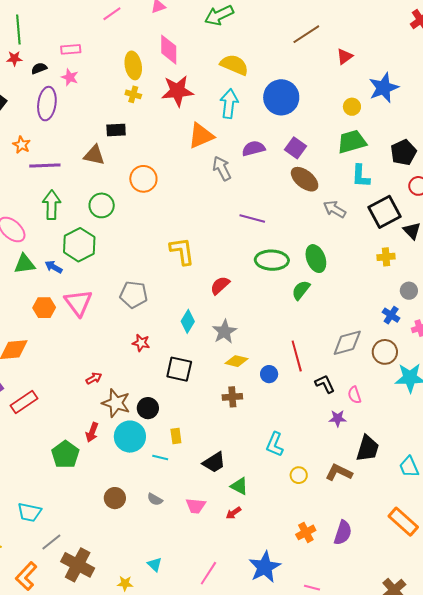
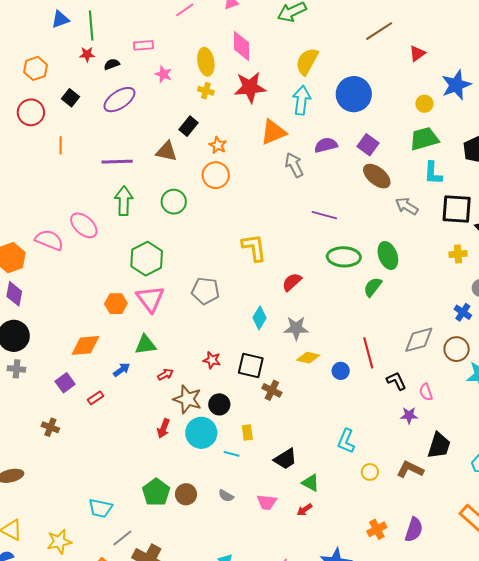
yellow semicircle: (234, 65) -> (307, 61), turned -84
pink star: (70, 77) -> (163, 74), moved
purple ellipse: (47, 104) -> (119, 100), turned 48
black rectangle: (116, 130) -> (189, 126), turned -48
orange star: (22, 145) -> (218, 145), moved
black square: (385, 212) -> (457, 209), turned 32
green hexagon: (79, 245) -> (147, 259), moved
green triangle: (25, 264) -> (145, 345), moved
blue arrow: (53, 267) -> (122, 370), moved, turned 114
gray star: (224, 332) -> (296, 328), turned 30
red star: (141, 343) -> (212, 360), moved
brown cross: (232, 397) -> (272, 390), moved, turned 30
red rectangle: (24, 402) -> (95, 398), size x0.6
green pentagon: (65, 454) -> (156, 492), moved

